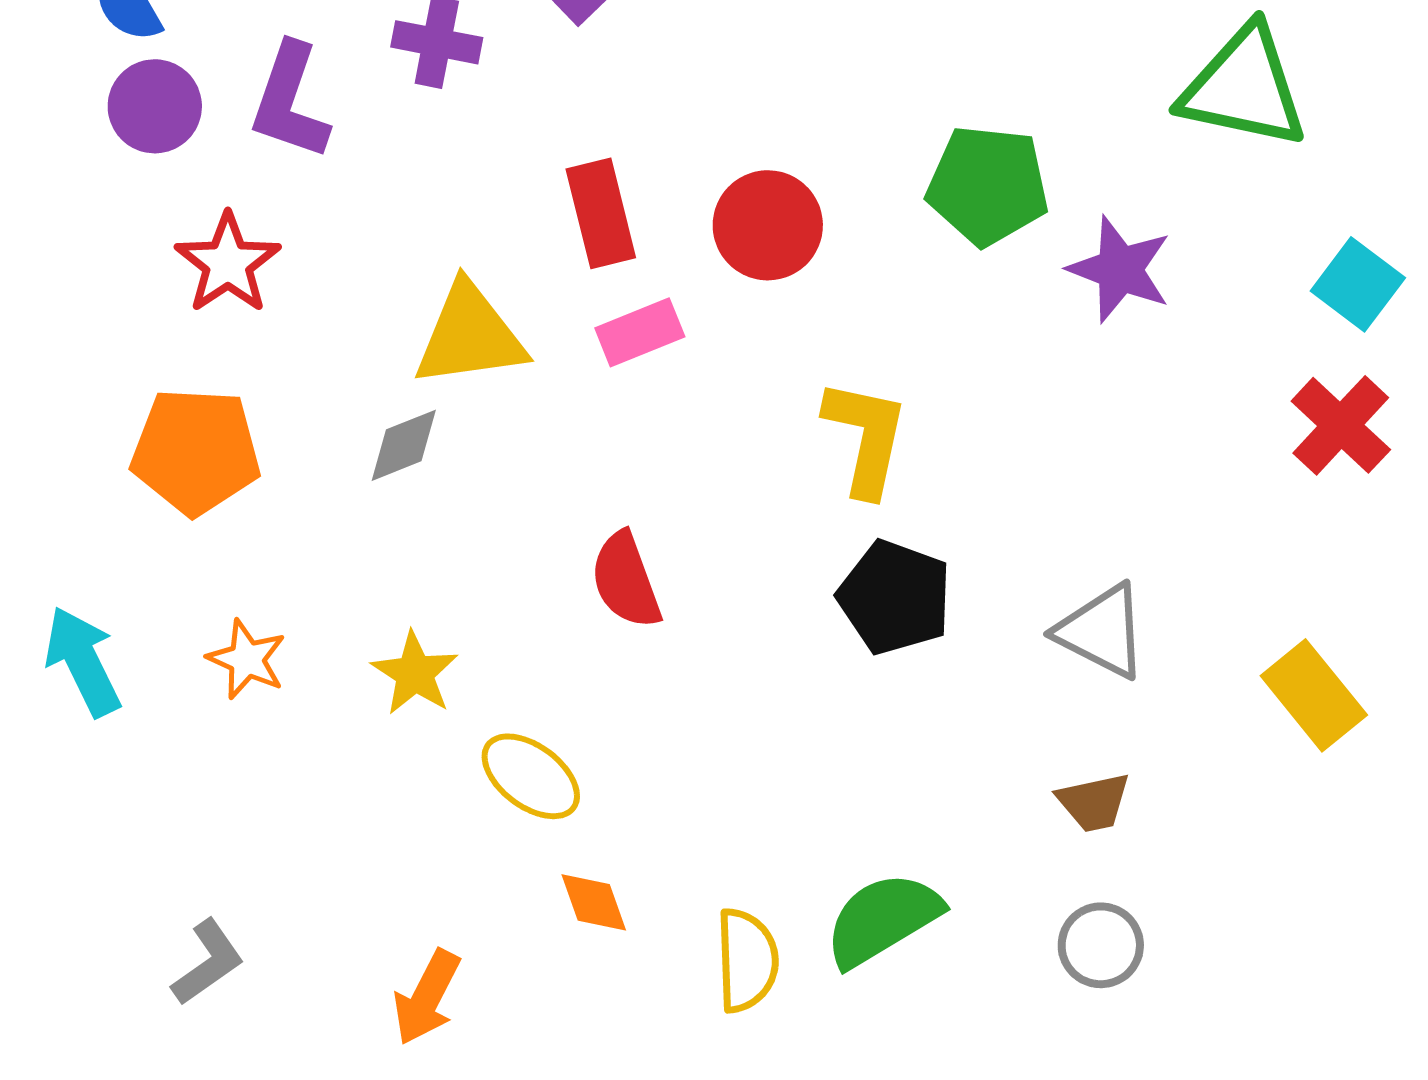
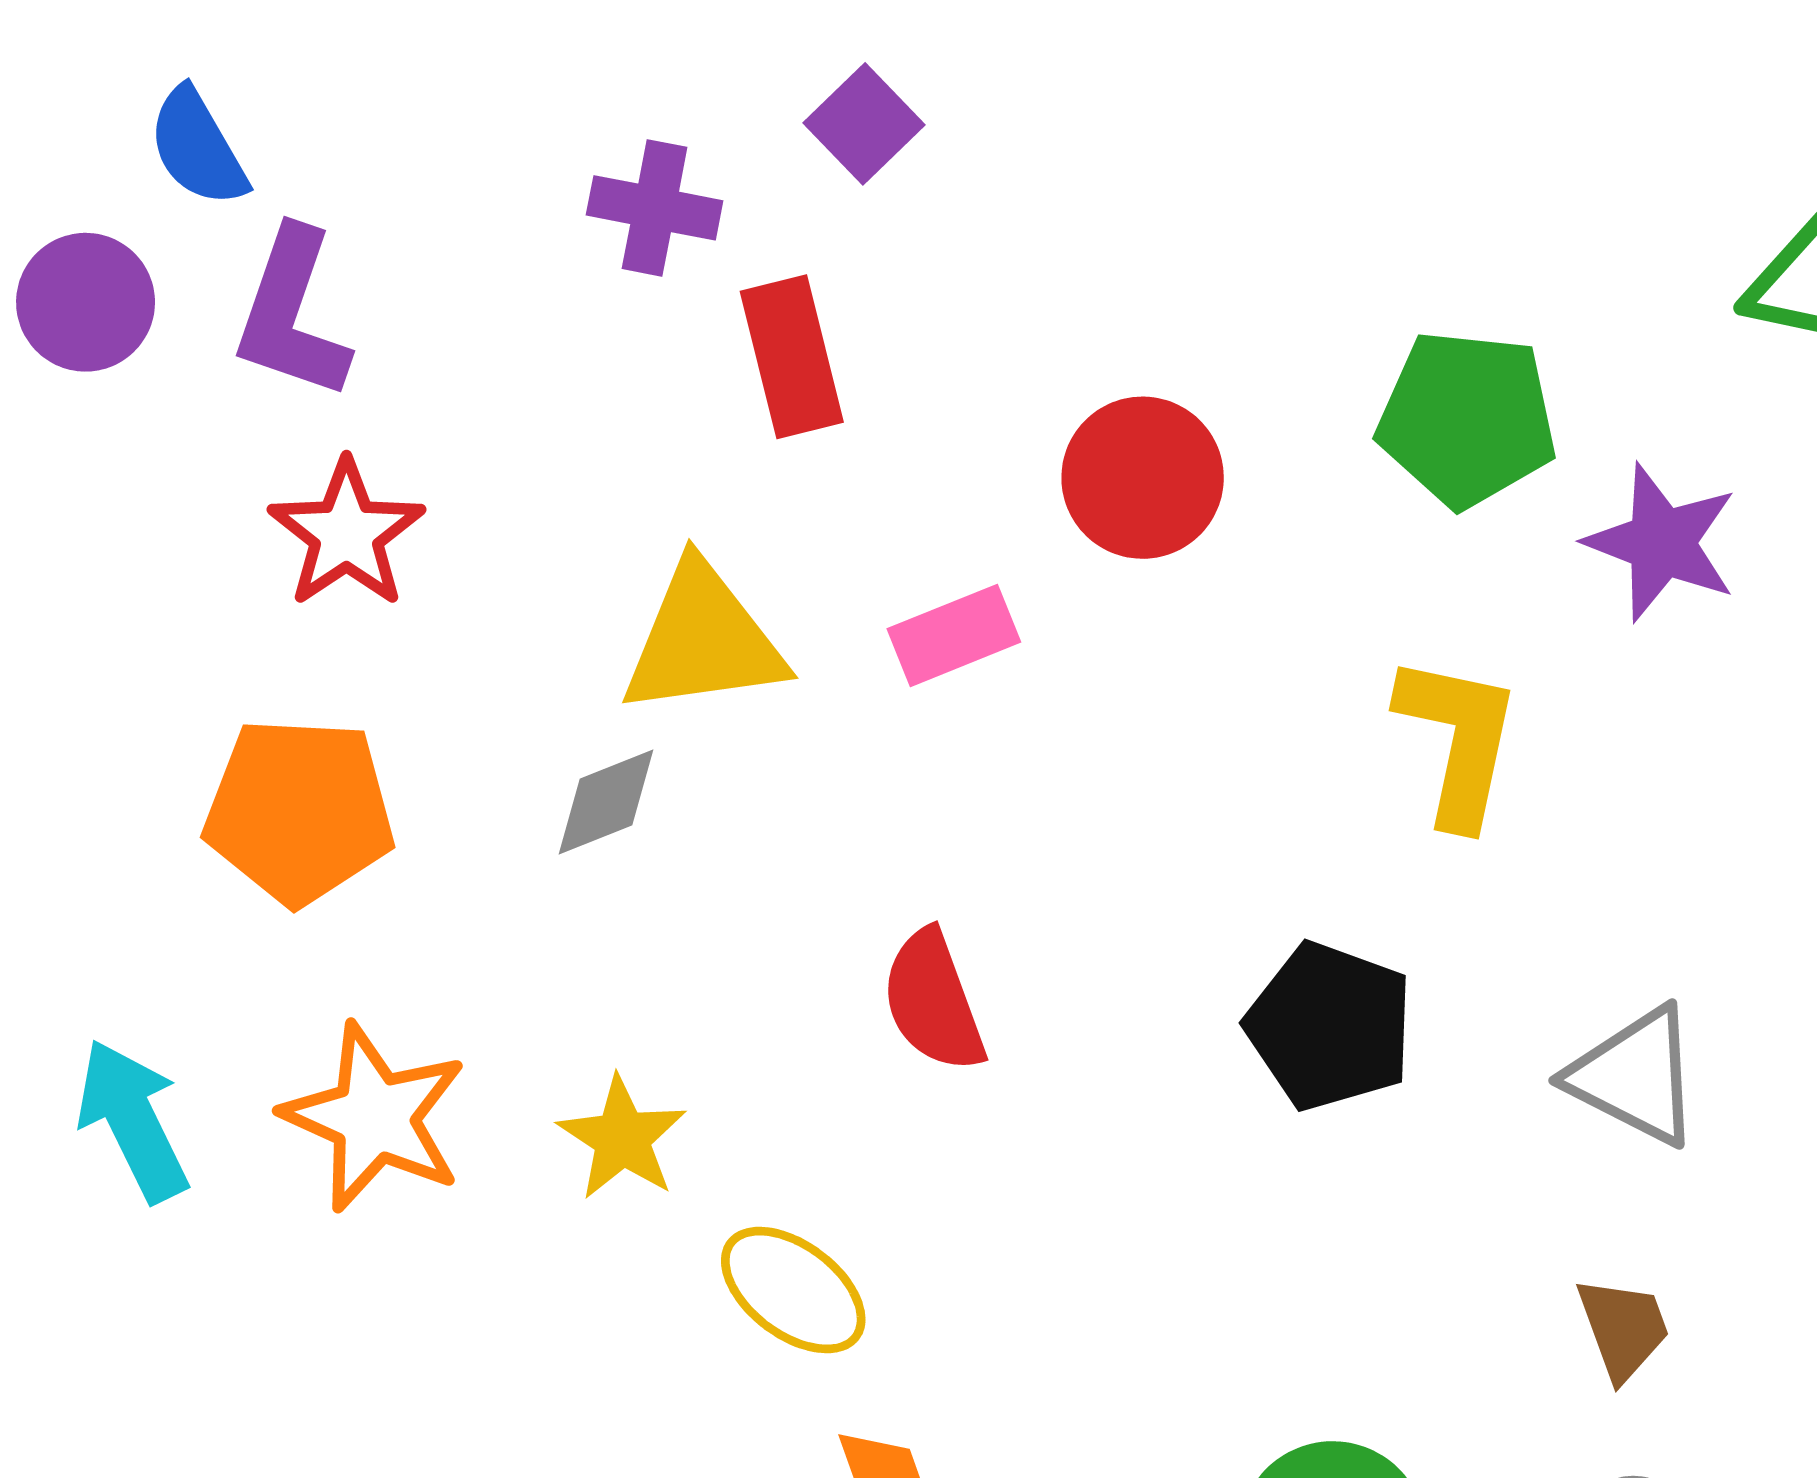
purple L-shape: (290, 101) -> (292, 314), moved
purple circle: (155, 106) -> (86, 302), moved
red rectangle: (601, 213) -> (792, 357), moved
yellow L-shape: (866, 437) -> (1458, 740), moved
orange star: (247, 659) -> (374, 1118), size x1.6
brown trapezoid: (1094, 802) -> (1623, 1328), turned -98

